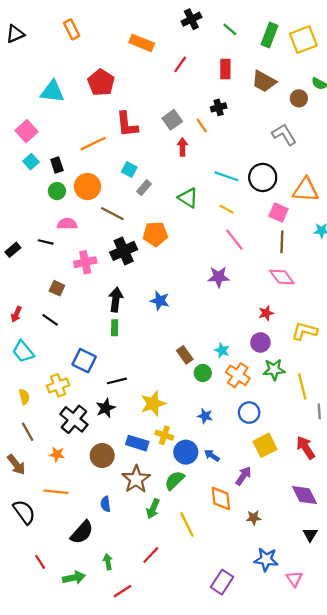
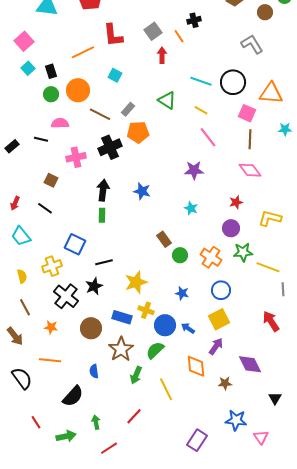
gray rectangle: (144, 188) -> (128, 109), moved
cyan star: (222, 350) -> (191, 208), moved
yellow line: (302, 387) -> (268, 267), turned -55
yellow square: (265, 445) -> (219, 319), moved
purple diamond: (305, 495) -> (250, 364), moved

